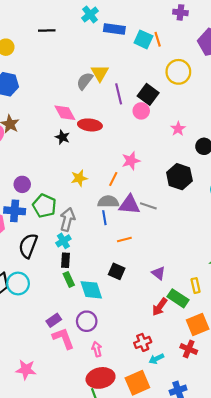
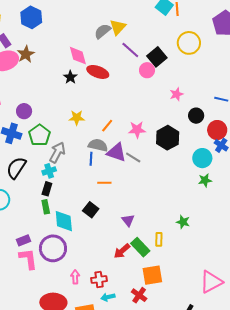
purple line: (119, 94) -> (130, 50), turned -48
pink star: (131, 161) -> (137, 130), moved
purple circle: (87, 321) -> (53, 248), size x1.4
pink arrow: (97, 349) -> (75, 277), moved

